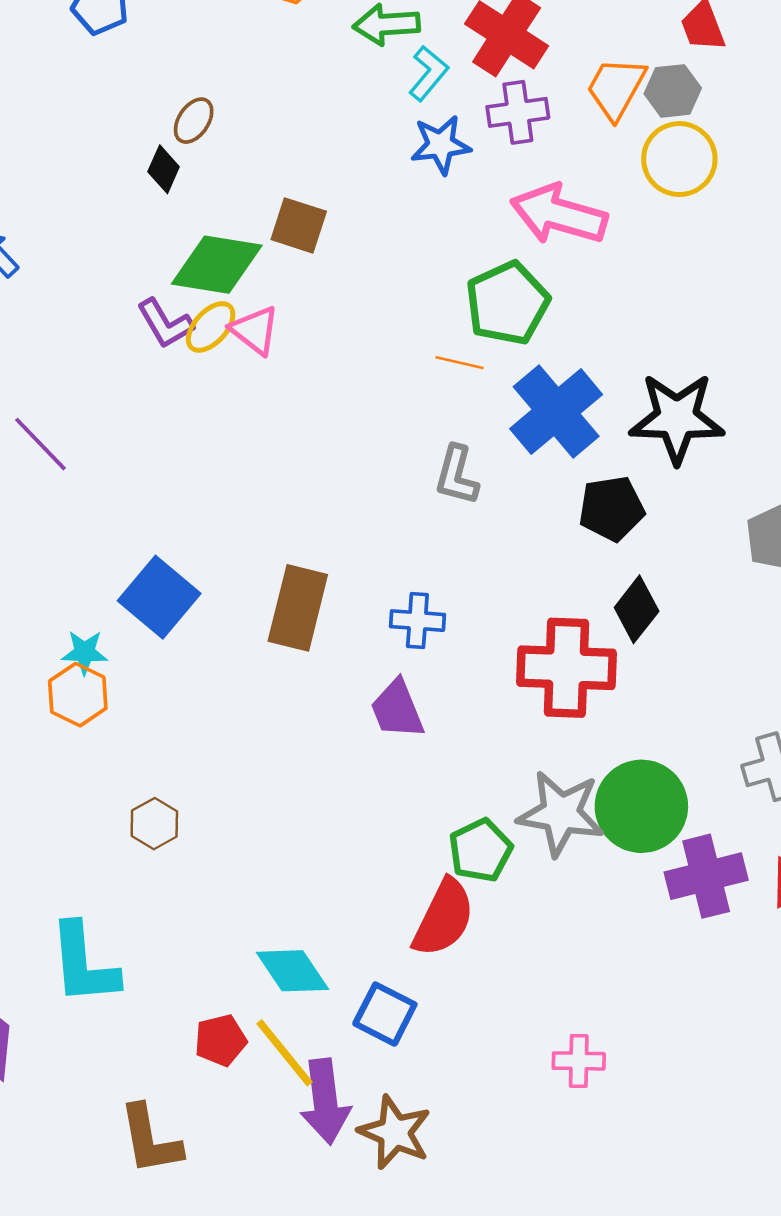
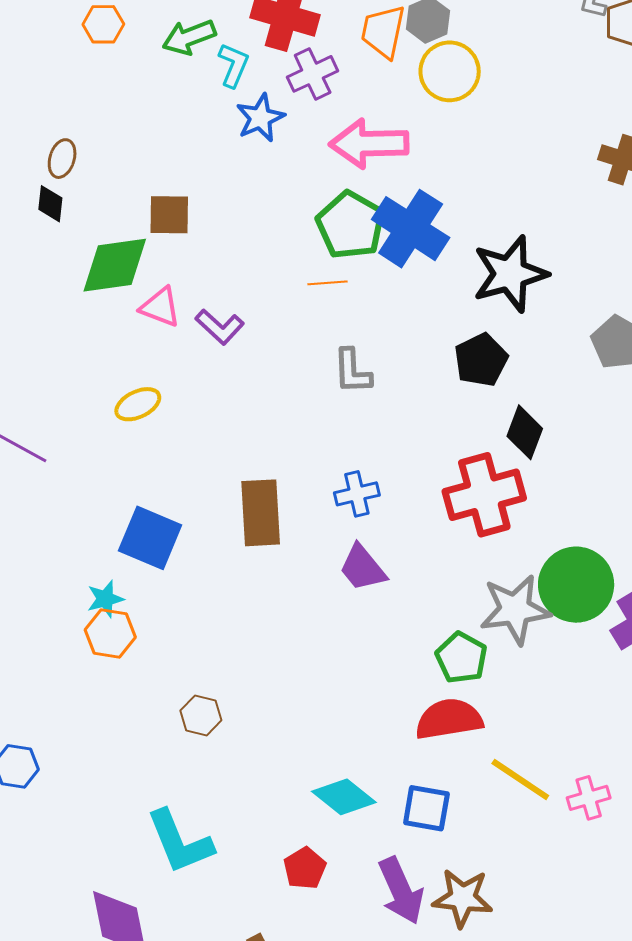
purple L-shape: (165, 324) -> (220, 327), moved
yellow ellipse: (211, 327) -> (138, 404), moved, turned 39
blue cross: (556, 412) -> (411, 229), moved
red semicircle: (444, 918) -> (449, 719), turned -108
yellow line: (284, 1053) -> (520, 780), moved

